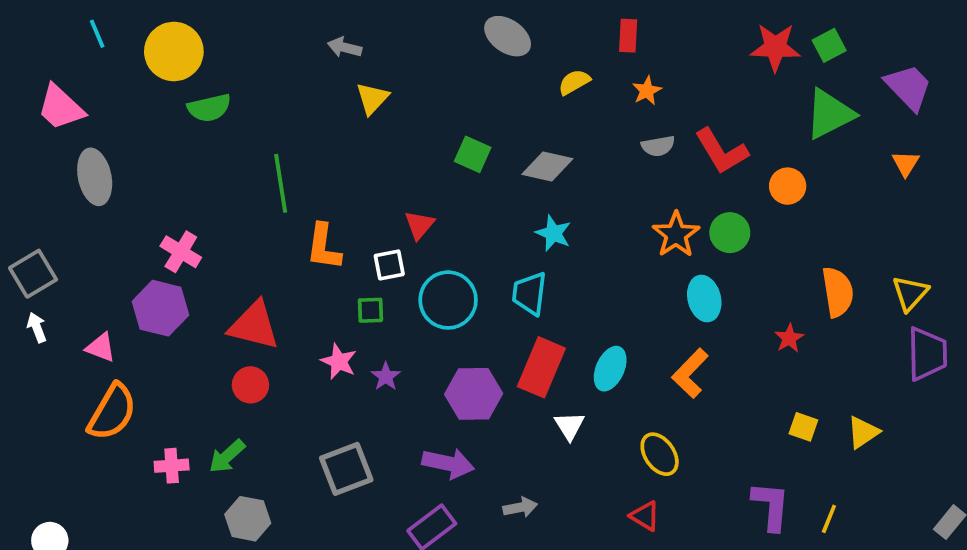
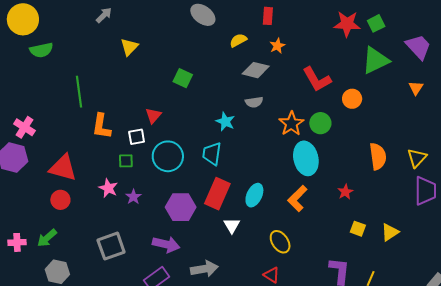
gray arrow: (345, 47) -> (104, 15), moved, turned 120
gray semicircle: (658, 146) -> (254, 102), moved
gray diamond: (547, 167) -> (256, 70), moved
cyan ellipse: (704, 299) -> (306, 158), size x1.4
red star: (789, 338) -> (345, 192), moved
gray arrow: (520, 507) -> (204, 269), size x1.5

